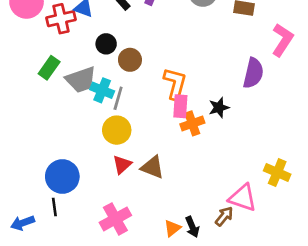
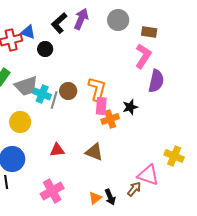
pink L-shape: (282, 40) -> (143, 56), moved
black circle: (106, 44) -> (45, 49), moved
brown circle: (130, 60) -> (68, 91), moved
yellow circle: (117, 130) -> (20, 122), moved
red triangle: (122, 165) -> (57, 150), turned 35
brown triangle: (153, 167) -> (94, 152), moved

